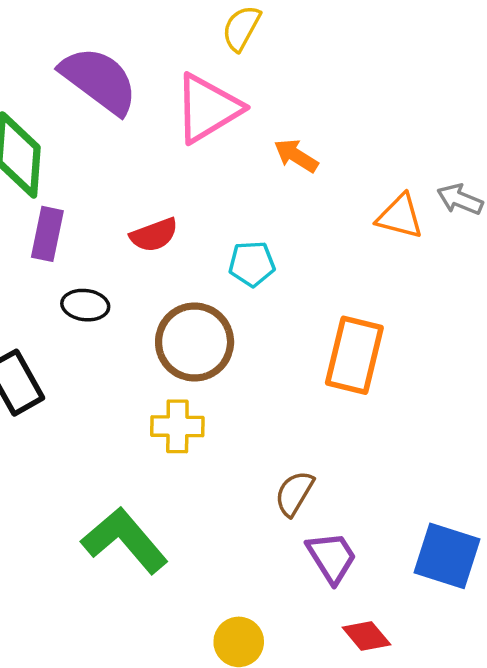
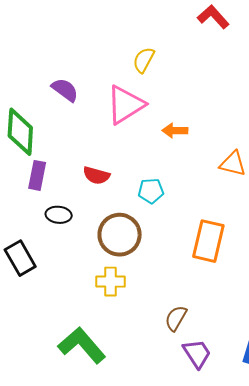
purple semicircle: (99, 80) -> (65, 90), size x0.6
orange arrow: (296, 156) -> (175, 131), turned -30
red semicircle: (154, 235) -> (96, 175), turned 36

